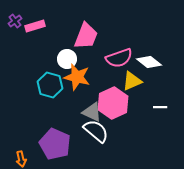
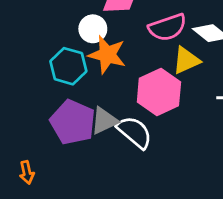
gray triangle: (92, 112) -> (104, 121), moved, turned -50
purple pentagon: (55, 144) -> (73, 122), moved

